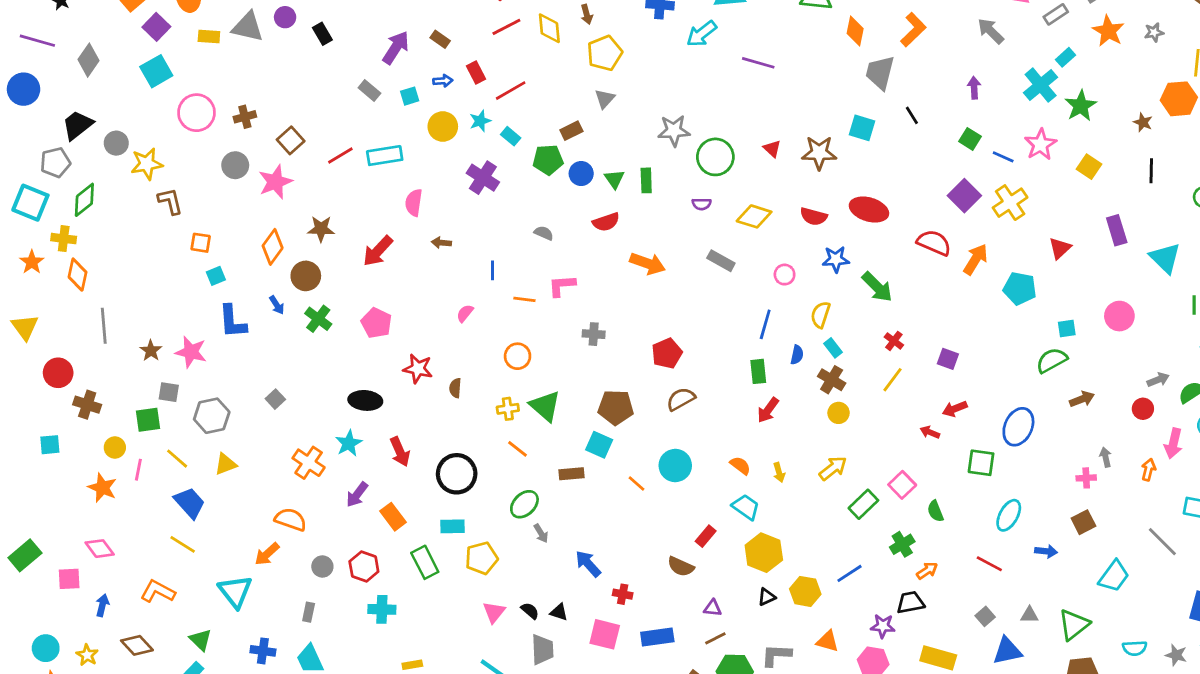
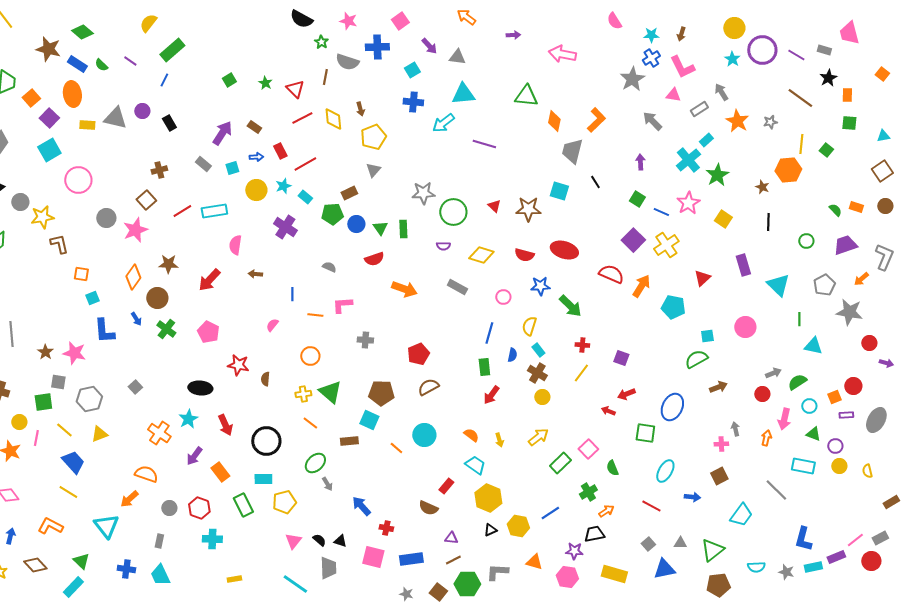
brown cross: (245, 117) -> (159, 170), moved
red cross: (894, 341) -> (582, 345), turned -32

